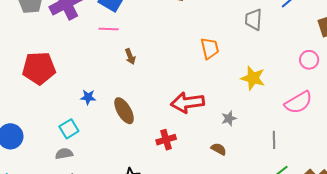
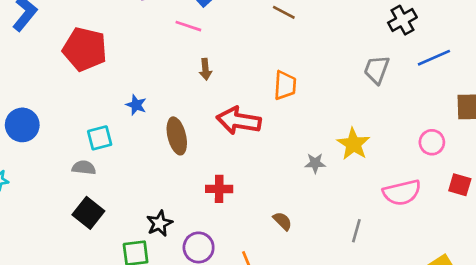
orange trapezoid: (210, 48) -> (285, 85), moved
red arrow: (188, 103) -> (239, 121), moved
gray star: (229, 118) -> (315, 163), moved

